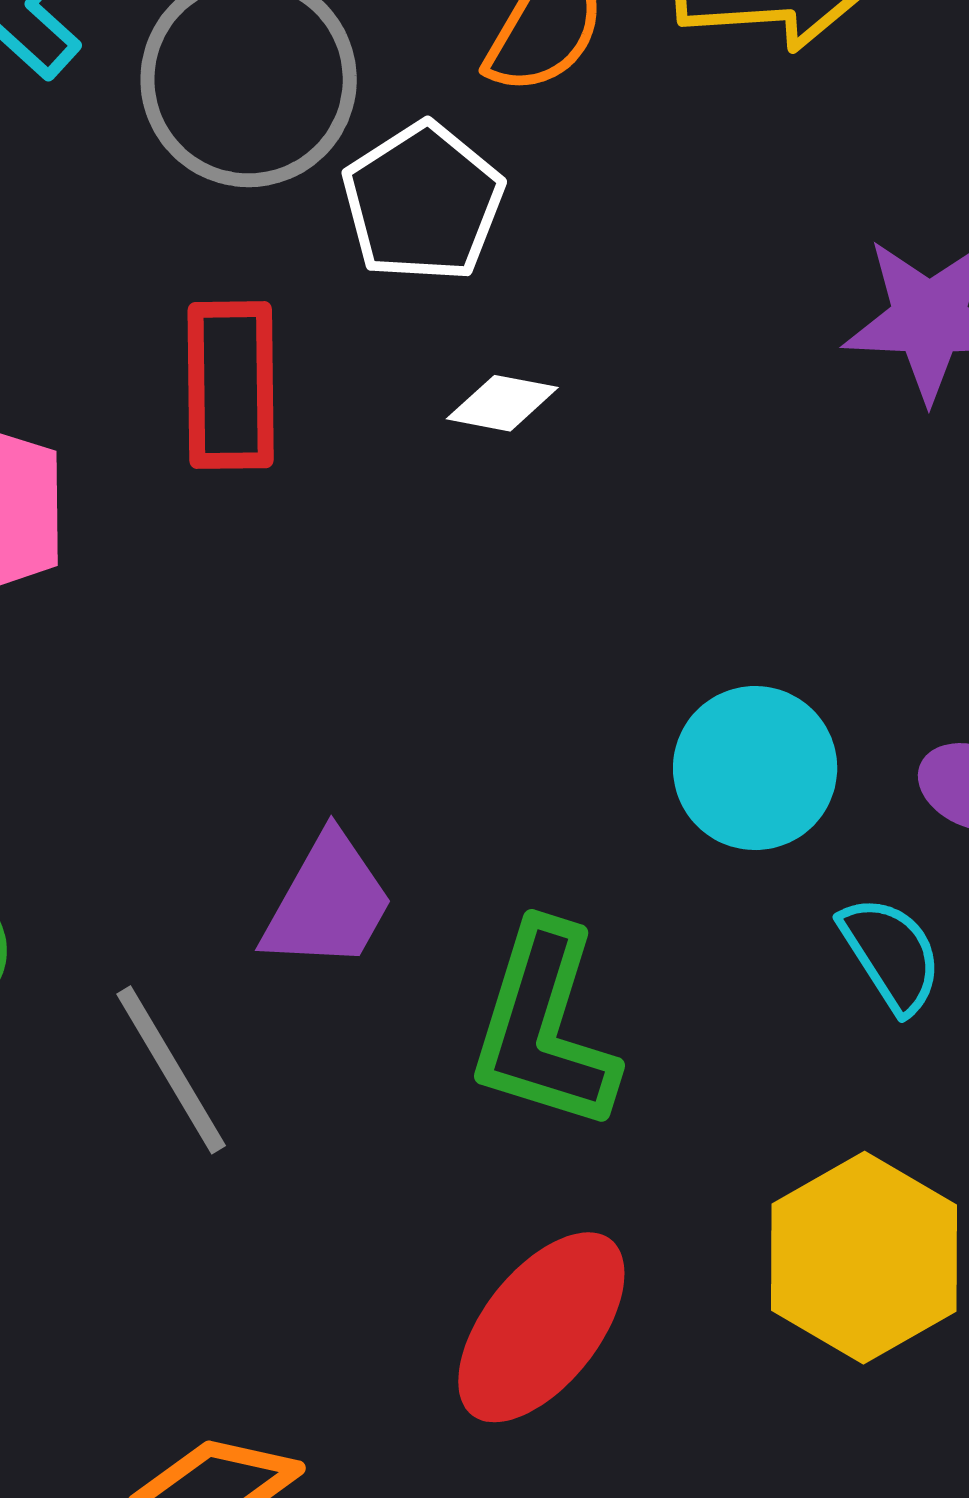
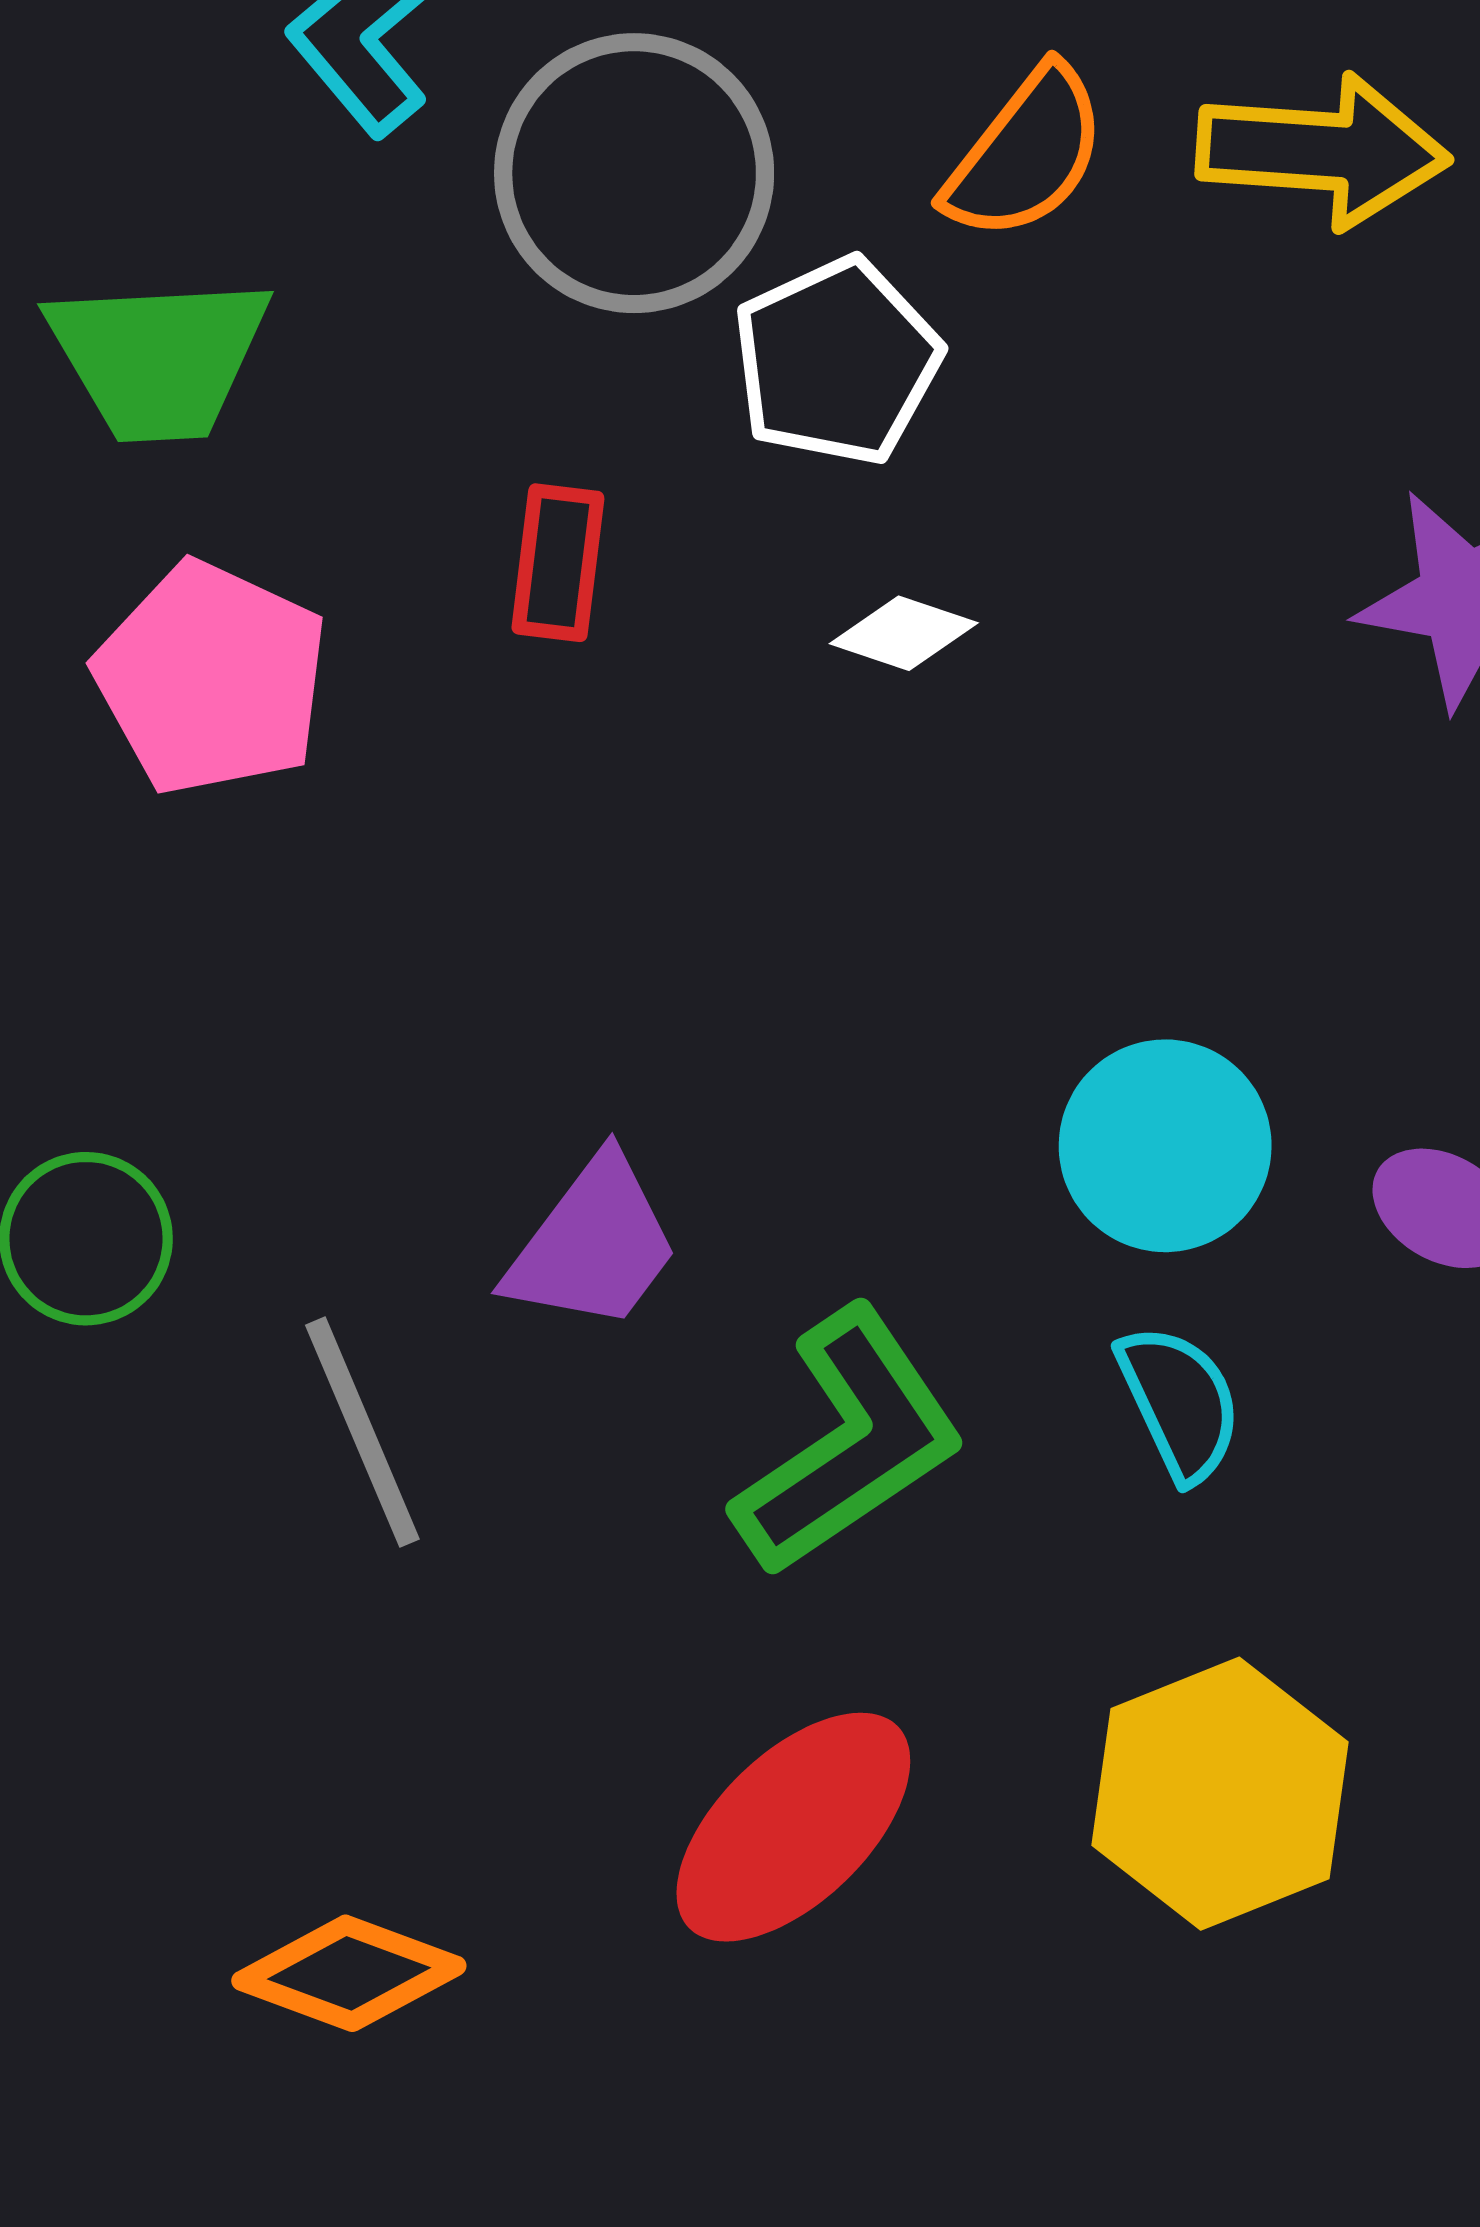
red rectangle: (231, 385) -> (558, 563), size x0.7
cyan semicircle: (891, 954) -> (1180, 1403), moved
green L-shape: (544, 1027) -> (849, 1442), turned -149

